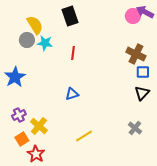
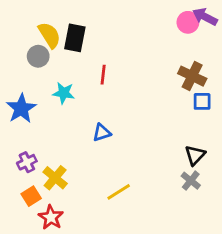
black rectangle: (70, 16) -> (75, 38), moved, turned 30
cyan star: (45, 43) -> (64, 93), moved
black triangle: (142, 93) -> (195, 155), moved

